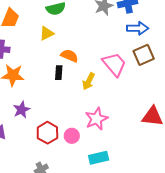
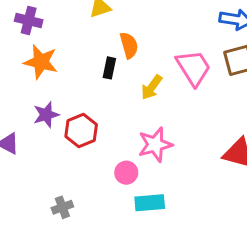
orange semicircle: (69, 56) -> (129, 45), turned 42
red hexagon: (47, 133) -> (81, 131), moved
pink circle: (72, 136) -> (126, 173), moved

